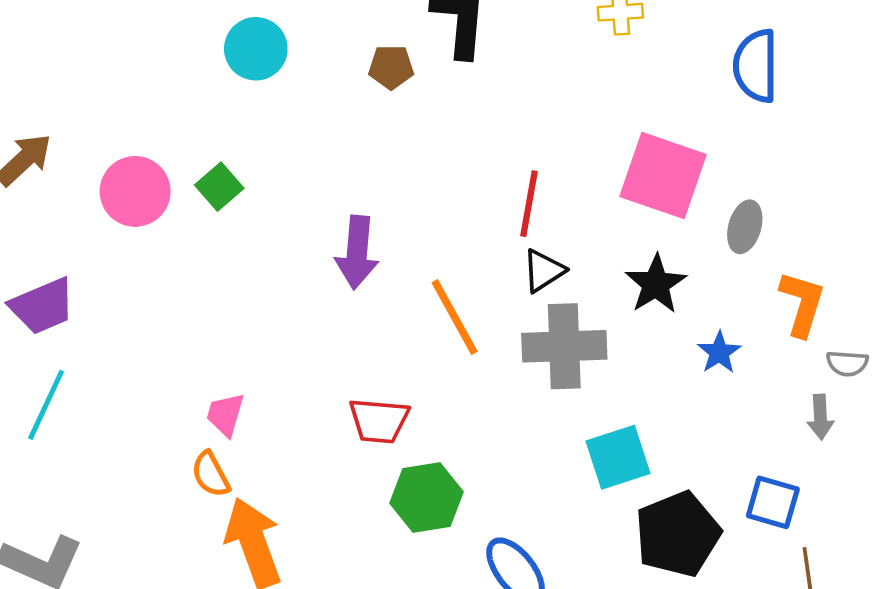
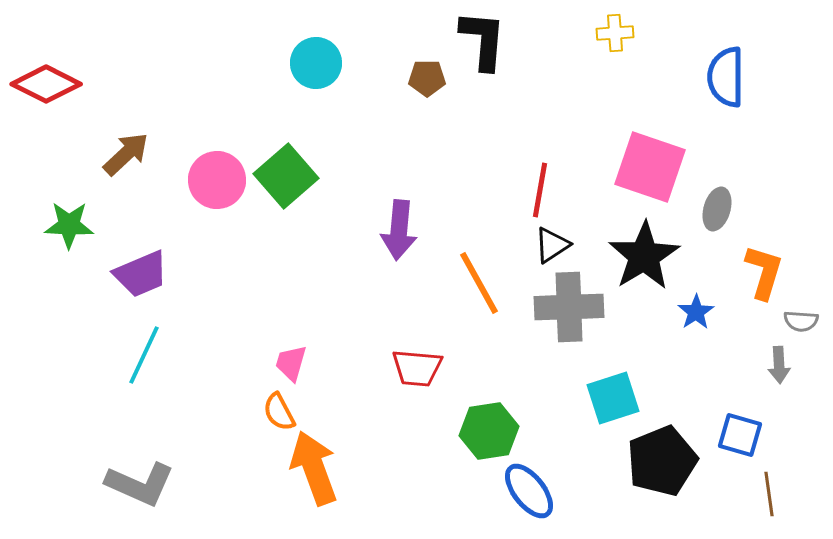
green square: (219, 187) -> (286, 176), size x1.6
black star: (656, 284) -> (644, 256), size x1.4
green hexagon: (427, 497) -> (489, 431), moved

